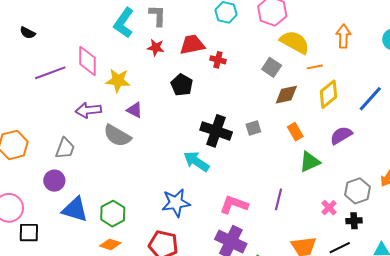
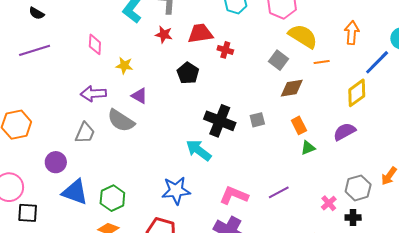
pink diamond: (87, 61) -> (95, 44), size x0.7
purple line: (50, 73) -> (35, 50), moved
yellow star: (118, 81) -> (124, 66), size x0.7
yellow diamond: (329, 94) -> (357, 93), moved
blue line: (370, 99) -> (377, 62), moved
gray trapezoid: (65, 148) -> (85, 133), moved
green triangle: (310, 162) -> (308, 148), moved, size x0.7
purple line: (279, 199) -> (279, 192), turned 45

